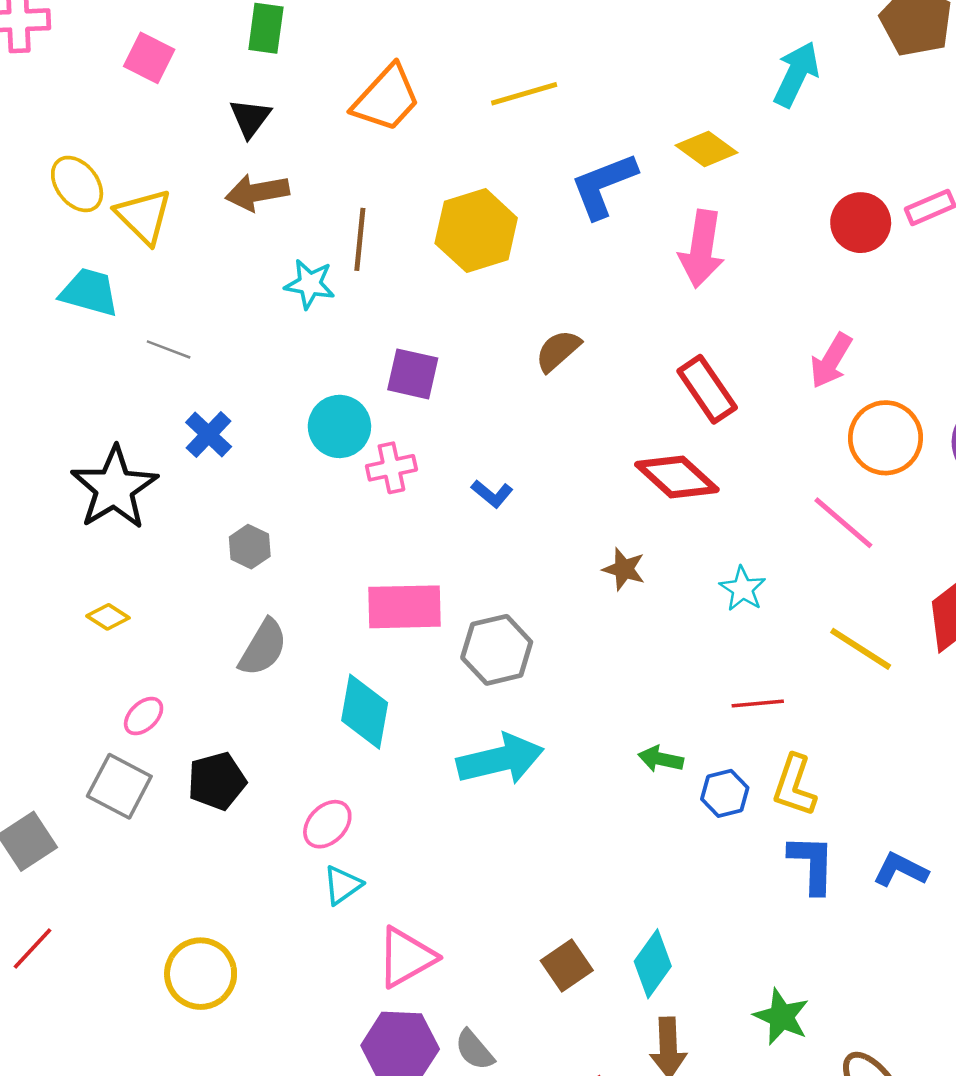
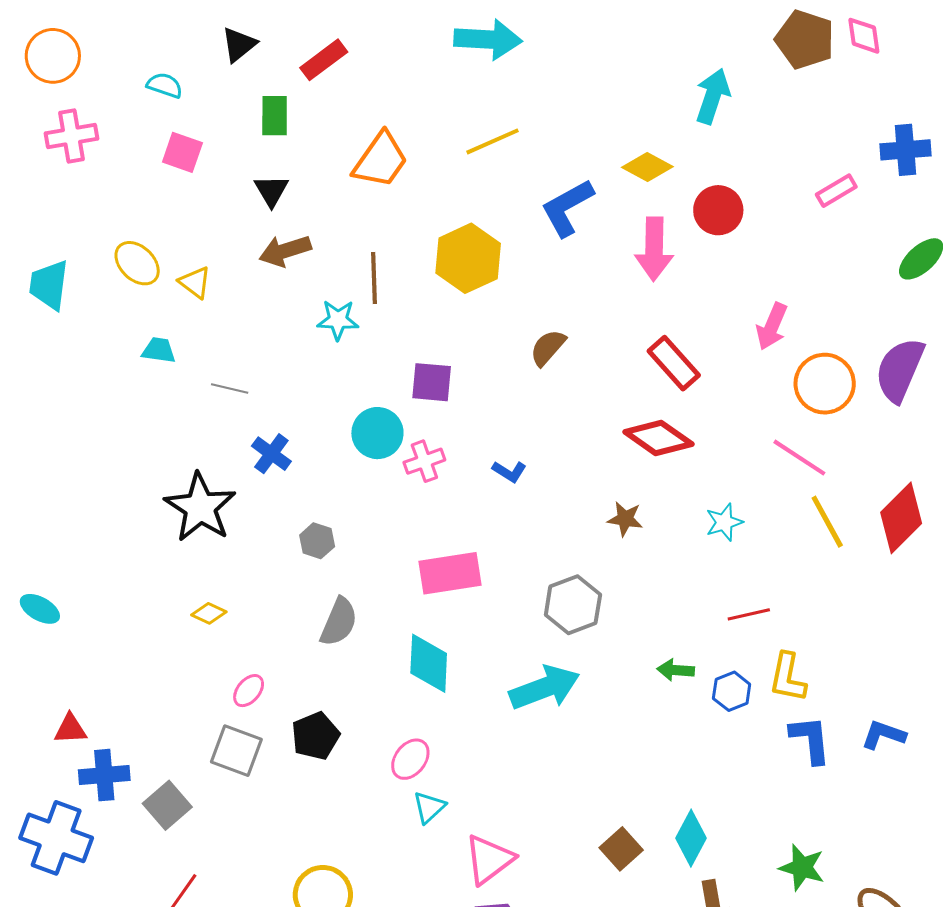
yellow triangle: (144, 216) -> (195, 282), size x0.7
red circle: (861, 223) -> (718, 210), moved
cyan trapezoid: (89, 292) -> (159, 350), size x0.7
cyan star: (743, 589) -> (724, 522), turned 30
yellow line: (861, 649) -> (827, 522), moved, turned 36
gray hexagon: (497, 650) -> (573, 605), moved

